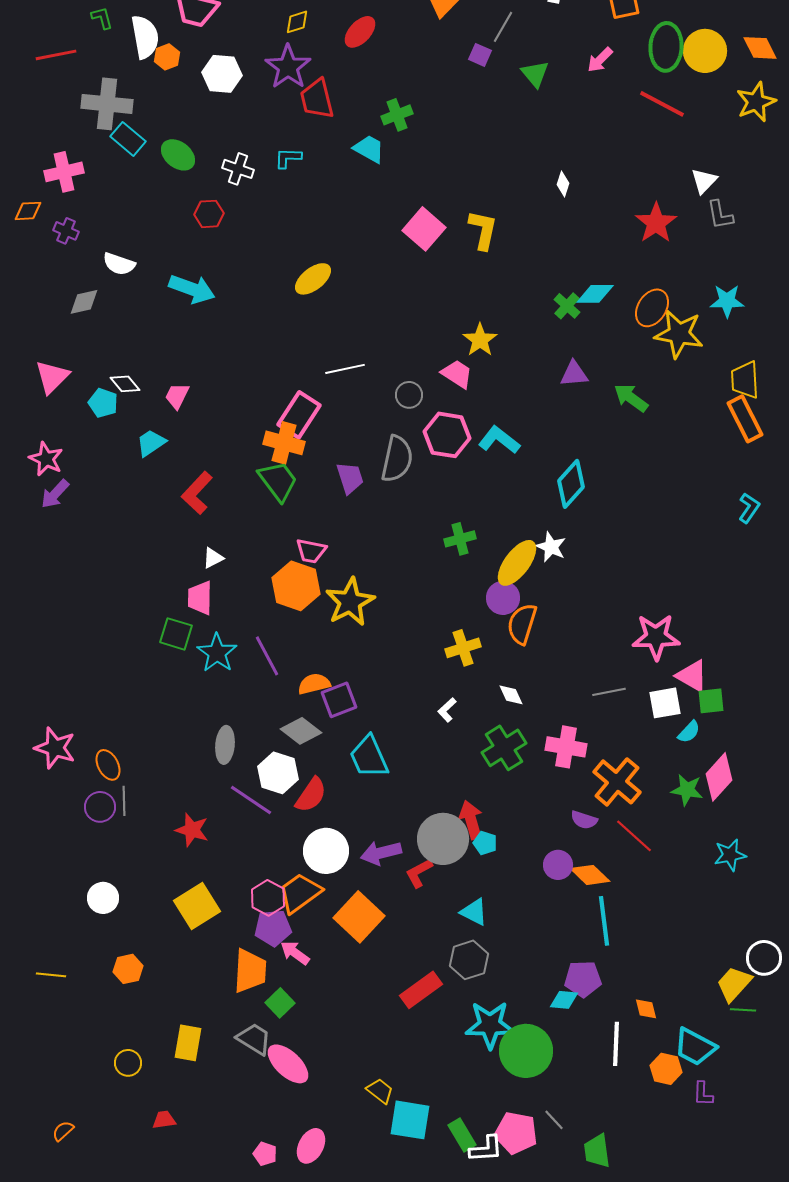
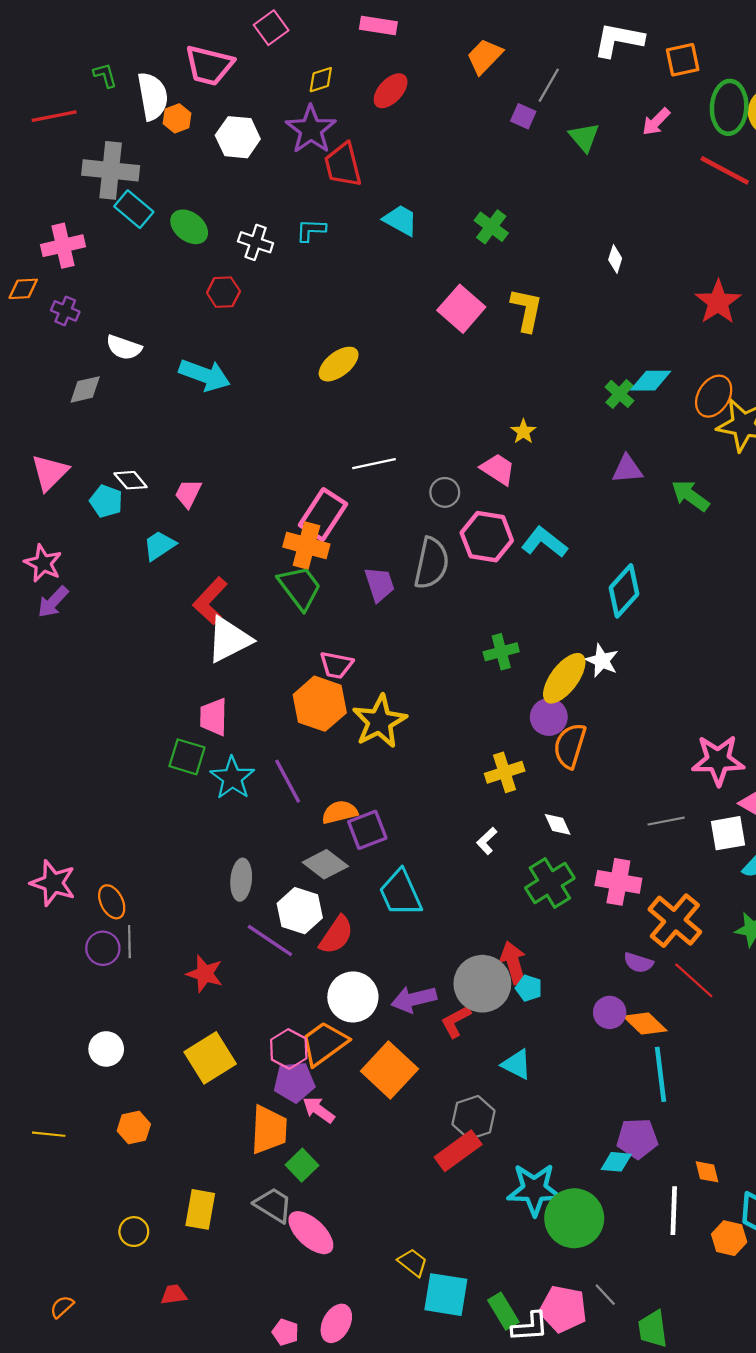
green cross: (397, 115) -> (491, 227), moved, turned -32
yellow star: (480, 340) -> (523, 432), size x0.7
white triangle: (213, 558) -> (229, 640), moved, size x2.0
gray hexagon: (469, 960) -> (474, 1118), moved

